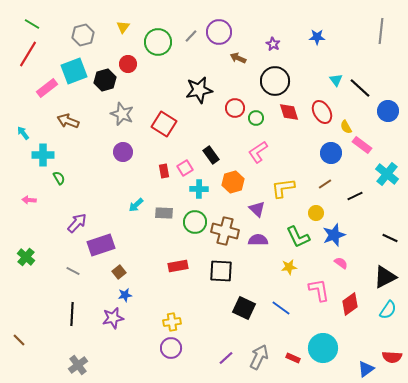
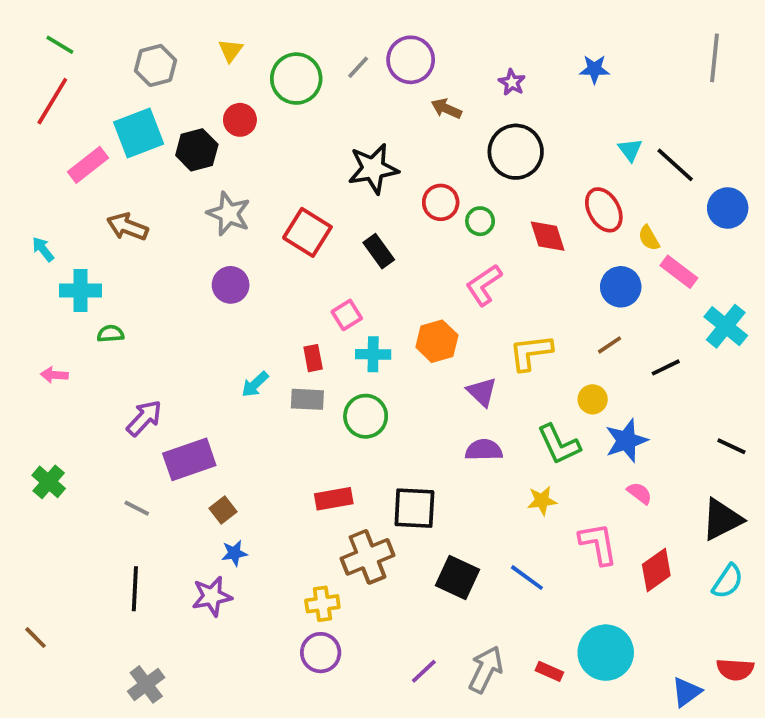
red diamond: (289, 112) -> (548, 236), moved
black rectangle: (211, 155) -> (379, 251), moved
red rectangle: (164, 171) -> (313, 358), moved
green semicircle: (59, 178) -> (111, 334), turned -64
brown cross: (225, 231) -> (367, 557), moved, turned -36

